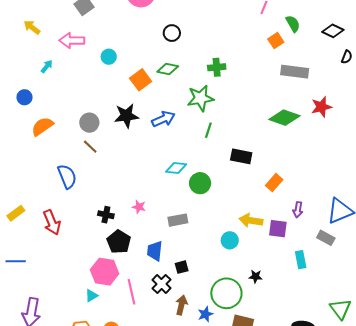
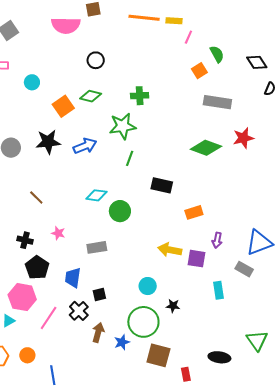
black diamond: (333, 31) -> (257, 62), turned 30
brown line: (90, 147) -> (36, 197), moved
orange rectangle: (274, 183) -> (194, 212), turned 30
cyan circle: (230, 240) -> (148, 286), moved
pink line: (131, 292) -> (49, 318), turned 45

